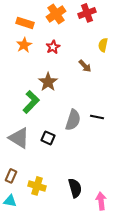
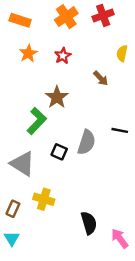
orange rectangle: (25, 23) -> (20, 20), moved
black line: (97, 117) -> (120, 130), moved
black square: (48, 138) -> (59, 152), moved
yellow cross: (37, 186) -> (44, 199), moved
cyan triangle: (10, 201) -> (12, 238), turned 48
pink arrow: (101, 201) -> (120, 238), turned -30

